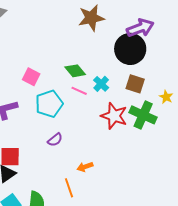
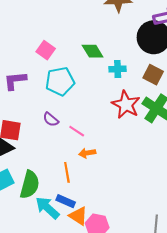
cyan cross: (101, 84) -> (118, 69), turned 35
pink line: (79, 91) -> (77, 131), moved
purple semicircle: (55, 140) -> (51, 119), moved, turned 70

